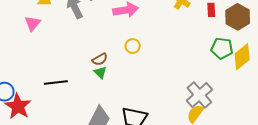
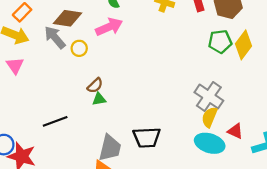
yellow circle: (133, 46) -> (79, 48), moved
green triangle: (100, 73) -> (99, 99), turned -40

